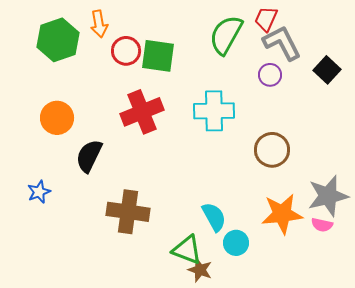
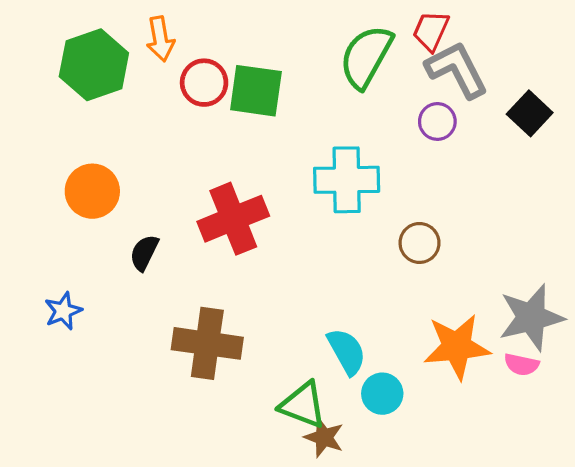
red cross: (142, 112) -> (233, 219), moved
brown circle: (272, 150) -> (420, 243), moved, size x0.7
black semicircle: (89, 156) -> (144, 253), size x0.7

